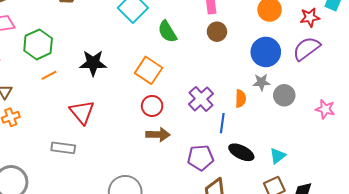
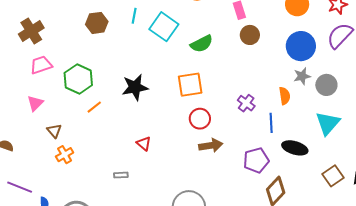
green semicircle: (167, 32) -> (202, 44), turned -75
orange square: (148, 70) -> (190, 85), turned -32
purple cross: (201, 99) -> (246, 103), size x0.7
red triangle: (82, 112) -> (144, 144), moved, size x0.6
gray rectangle: (63, 148) -> (121, 175), size x0.6
cyan triangle: (278, 156) -> (328, 123), moved, size x1.5

